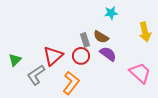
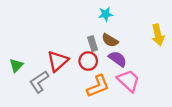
cyan star: (111, 13) -> (106, 14), moved
pink trapezoid: (140, 73) -> (128, 81), moved
orange L-shape: (71, 83) -> (98, 86), moved, turned 30

